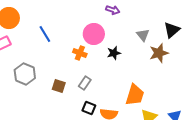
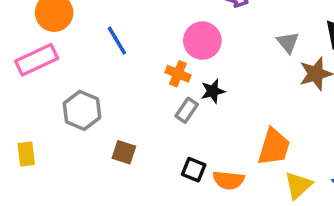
black star: (114, 53) -> (213, 91), moved
gray rectangle: (85, 83) -> (187, 110), moved
brown square: (59, 86) -> (124, 152), moved

